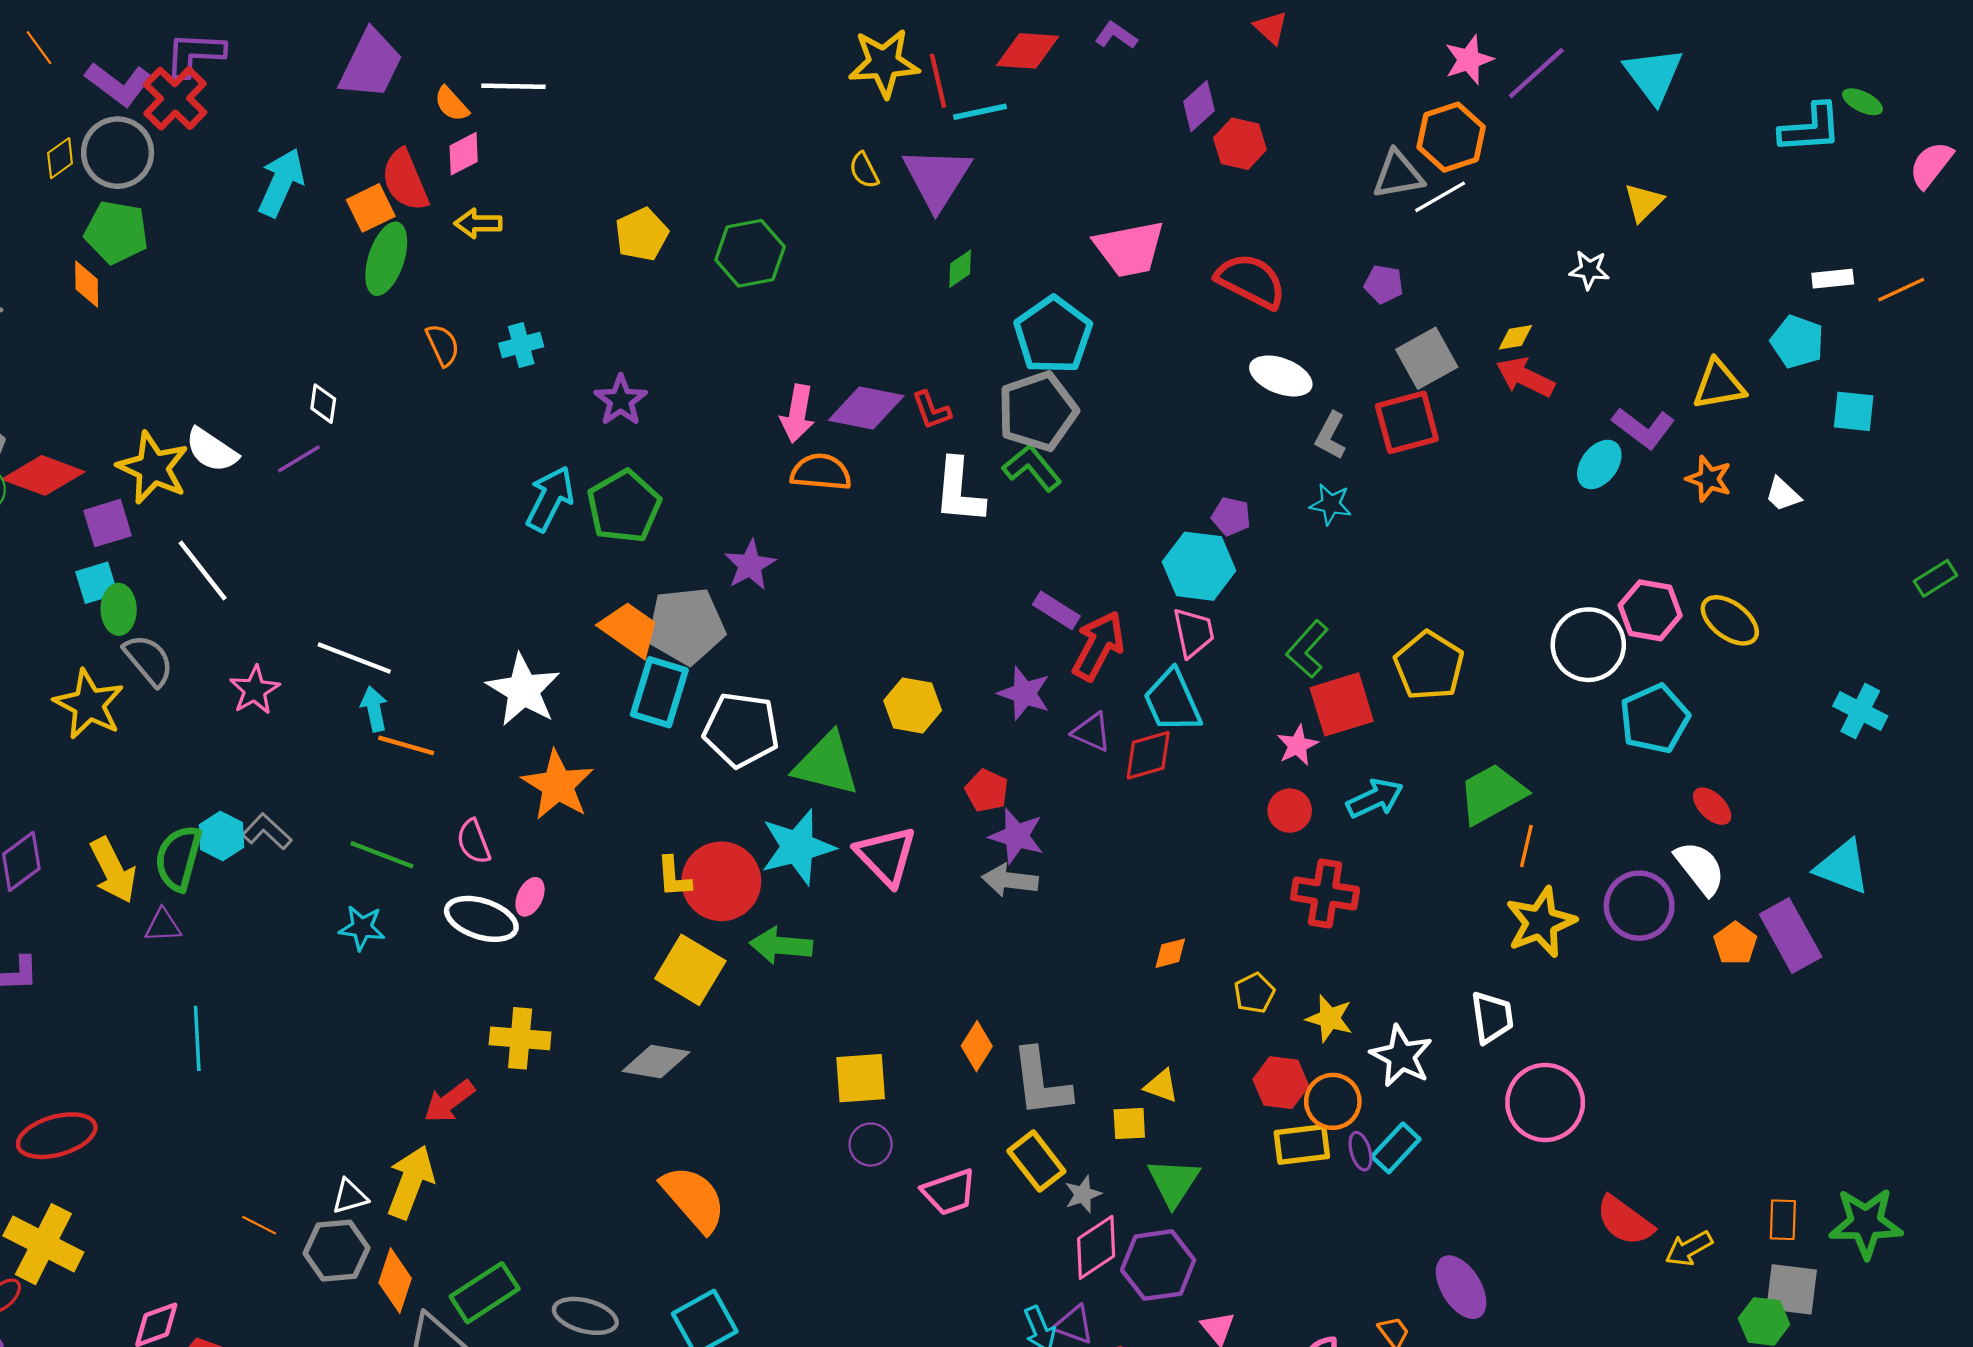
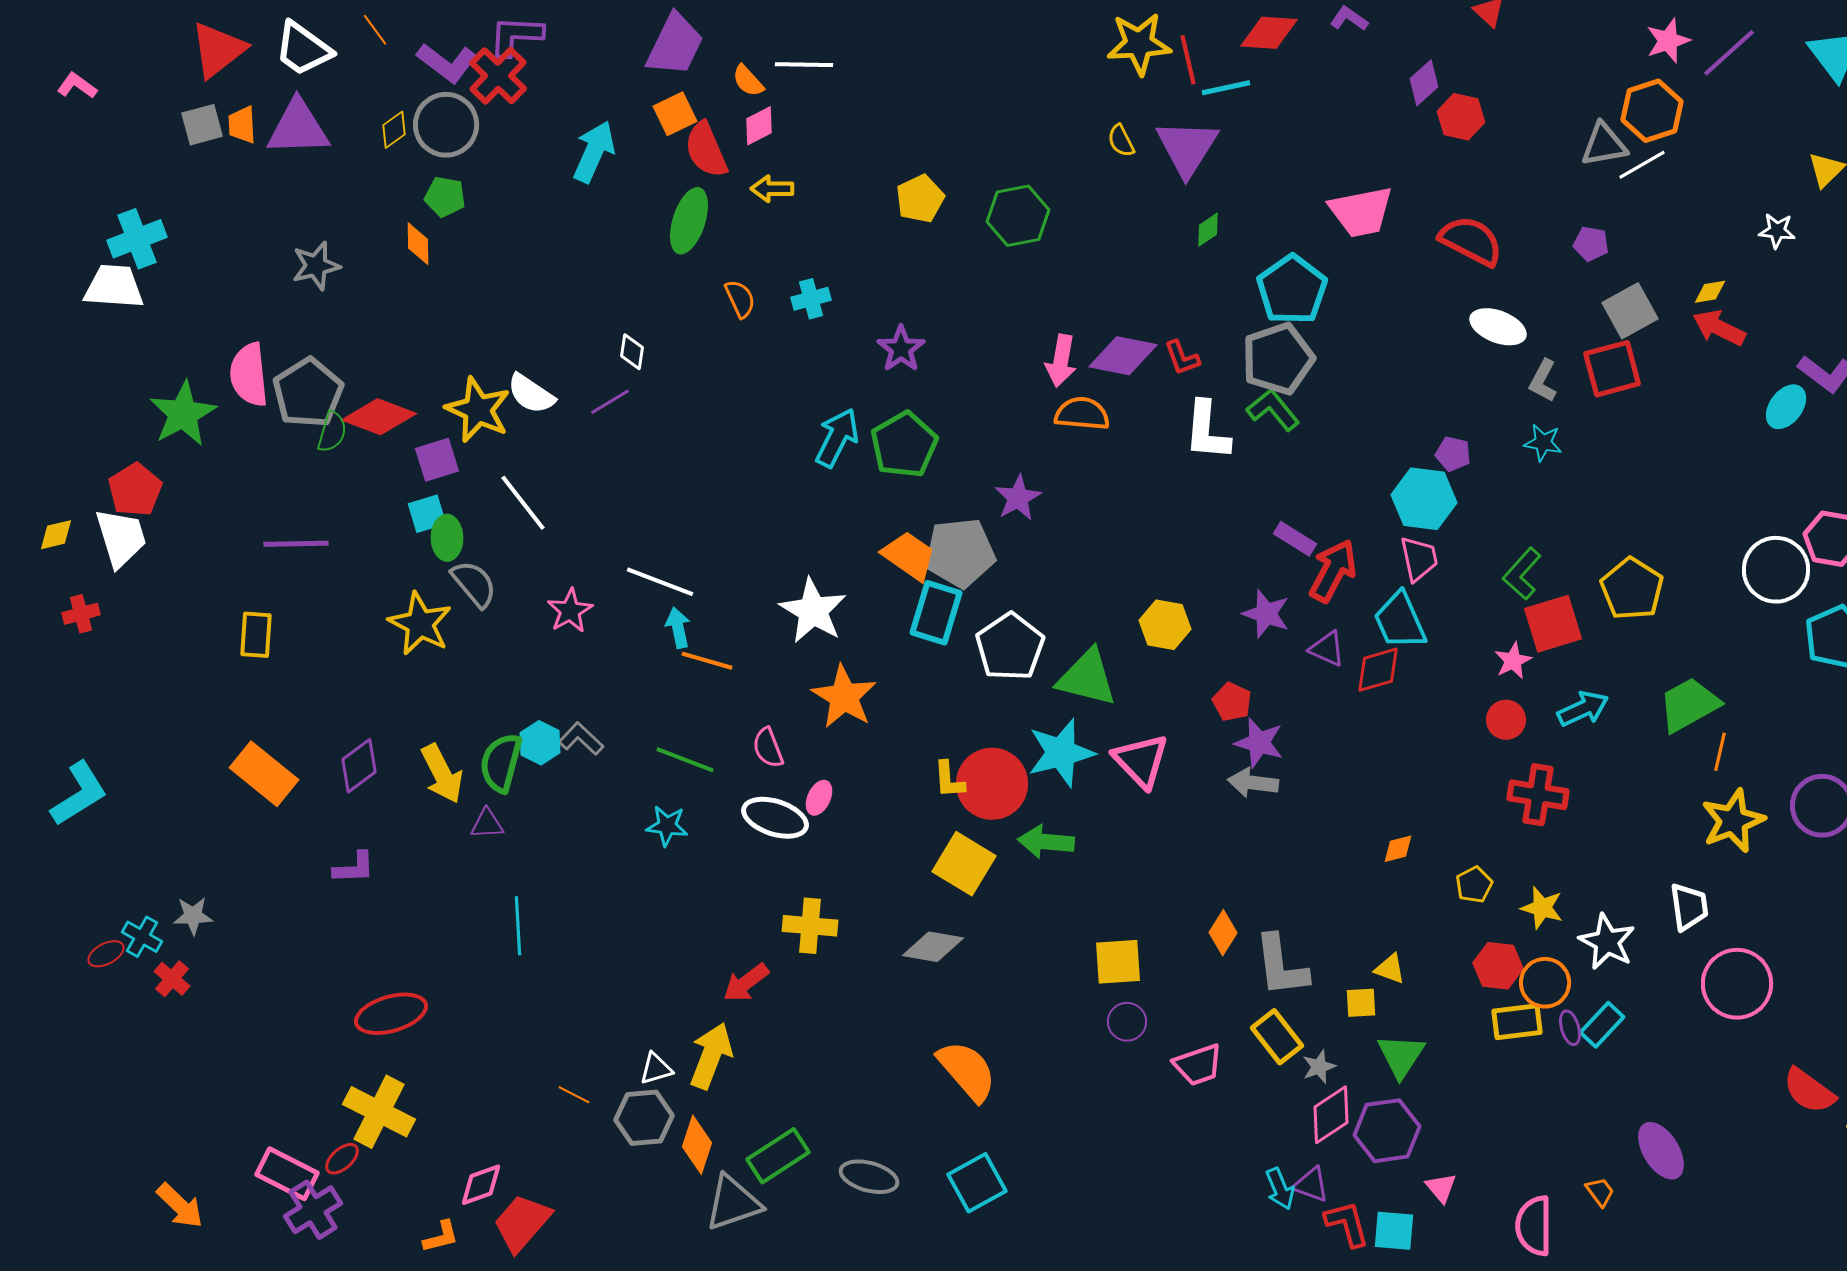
orange square: (371, 208) -> (675, 114), moved
green pentagon: (116, 232) -> (445, 197), size x0.7
white pentagon: (741, 730) -> (1010, 647), turned 30

